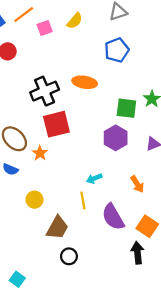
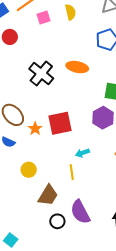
yellow semicircle: (75, 21) -> (70, 12), turned -56
black cross: (45, 91) -> (41, 74), turned -30
red square: (56, 124) -> (60, 123), moved
purple semicircle: (113, 217) -> (80, 212), moved

